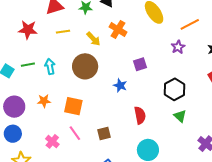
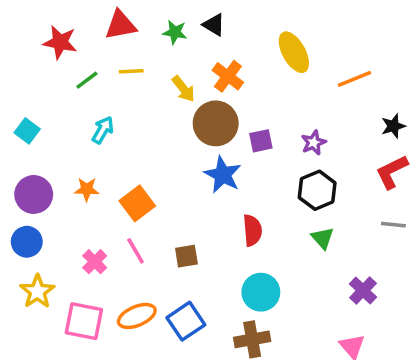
red star: (28, 30) -> (60, 42), moved
purple star: (178, 47) -> (314, 143), moved
green line: (28, 65) -> (87, 80), moved, turned -32
cyan arrow: (50, 66) -> (103, 130), turned 35
brown circle: (85, 66) -> (216, 123), moved
blue star: (120, 85) -> (223, 175), size x1.5
orange square: (73, 106) -> (137, 203), turned 36

